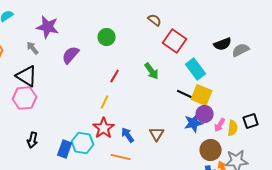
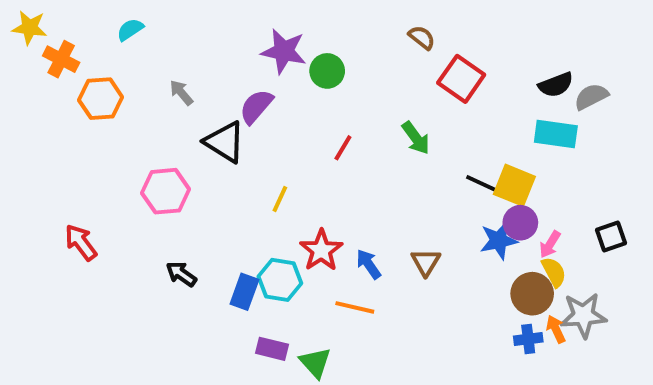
purple star: (48, 27) -> (284, 51), moved
cyan rectangle: (196, 69) -> (556, 134), moved, turned -45
black triangle: (27, 76) -> (225, 142), moved
yellow line: (105, 102) -> (280, 199), moved
yellow semicircle: (233, 128) -> (554, 272), moved, turned -35
black arrow: (33, 140) -> (181, 274), turned 112

